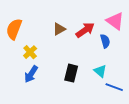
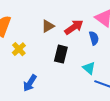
black rectangle: (71, 73) -> (61, 54), moved
blue arrow: (31, 74) -> (30, 83), moved

